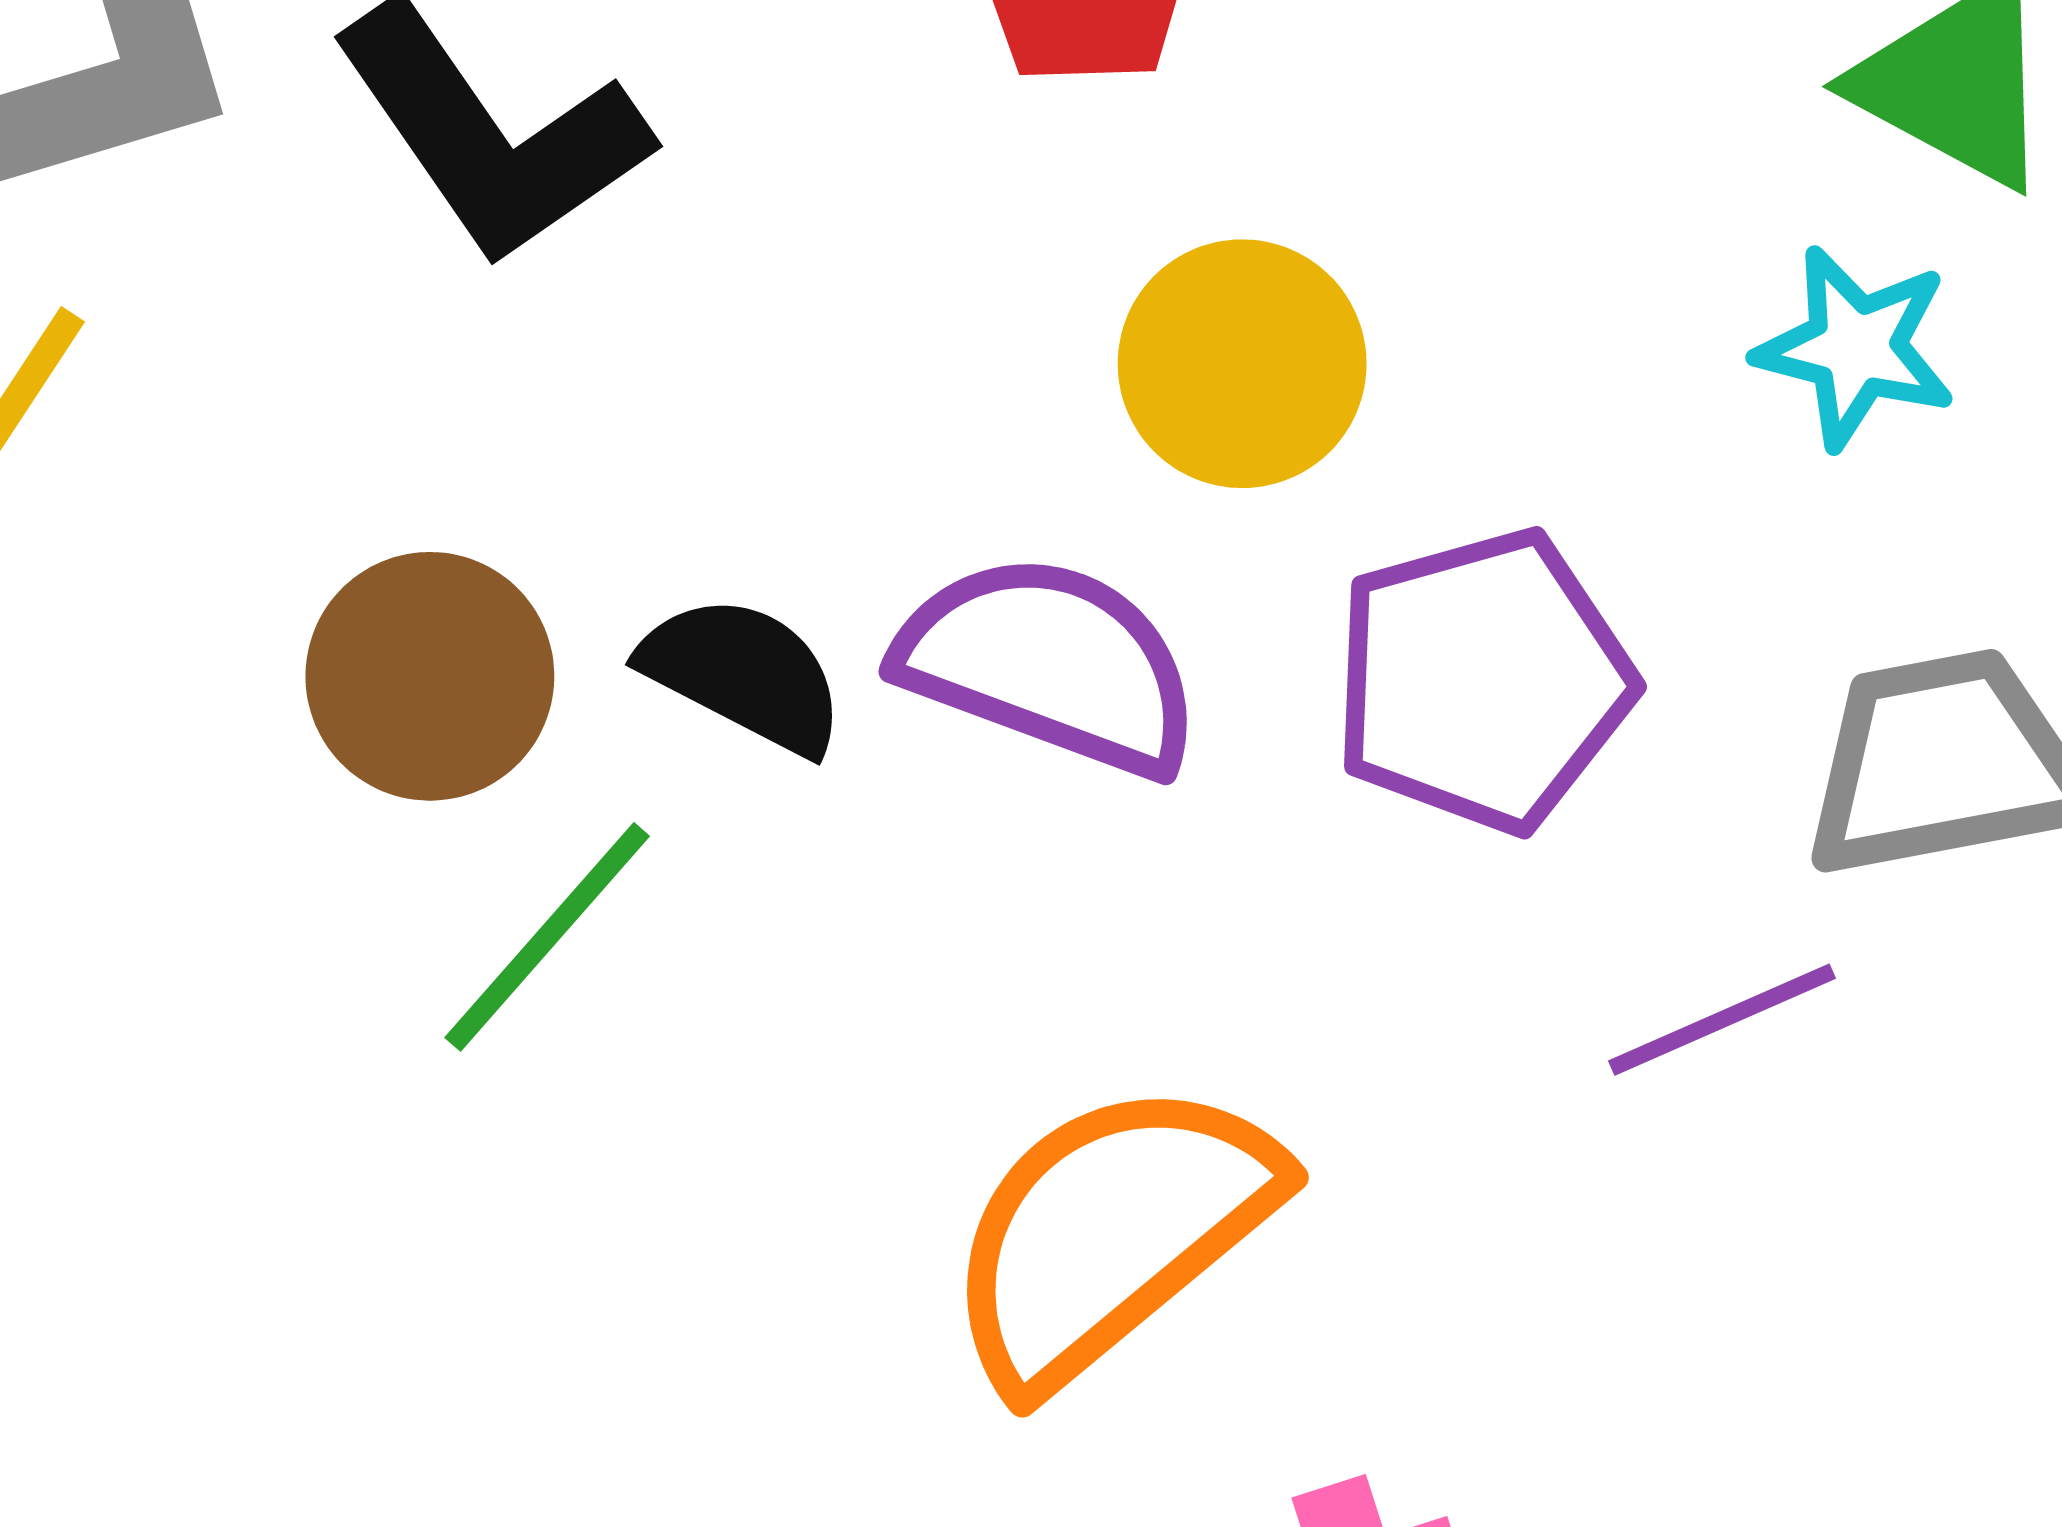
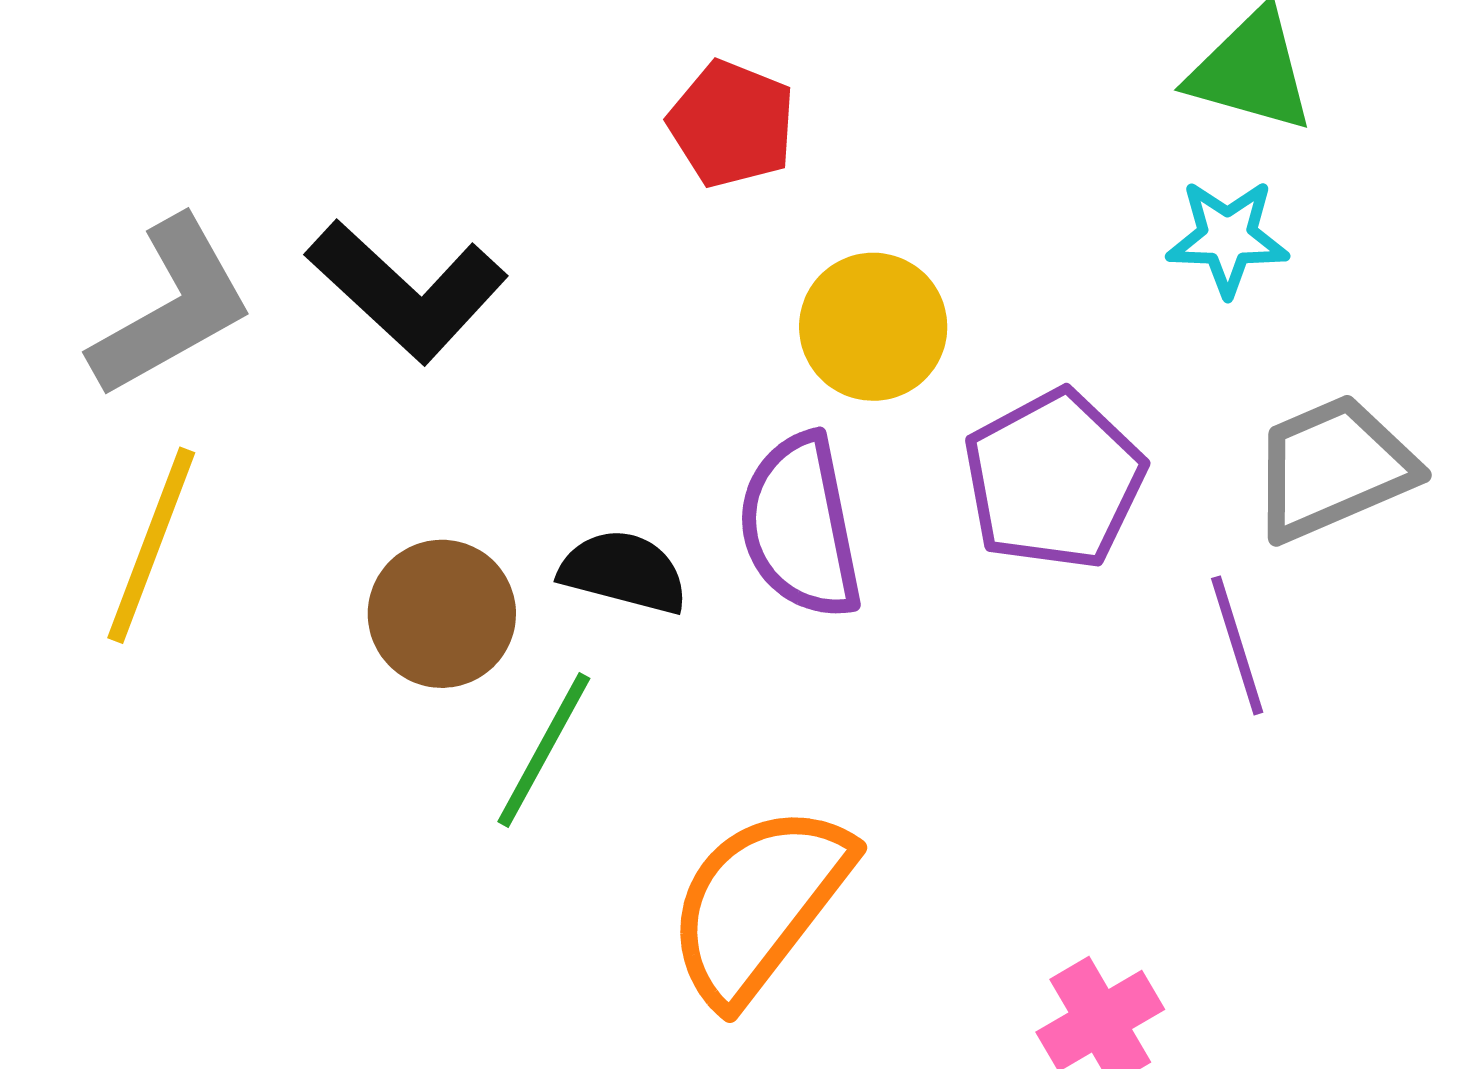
purple semicircle: (1050, 664) -> (800, 526), turned -109
purple line: (1722, 1020) -> (1237, 645), turned -71
orange semicircle: (1111, 1233) -> (759, 904), moved

